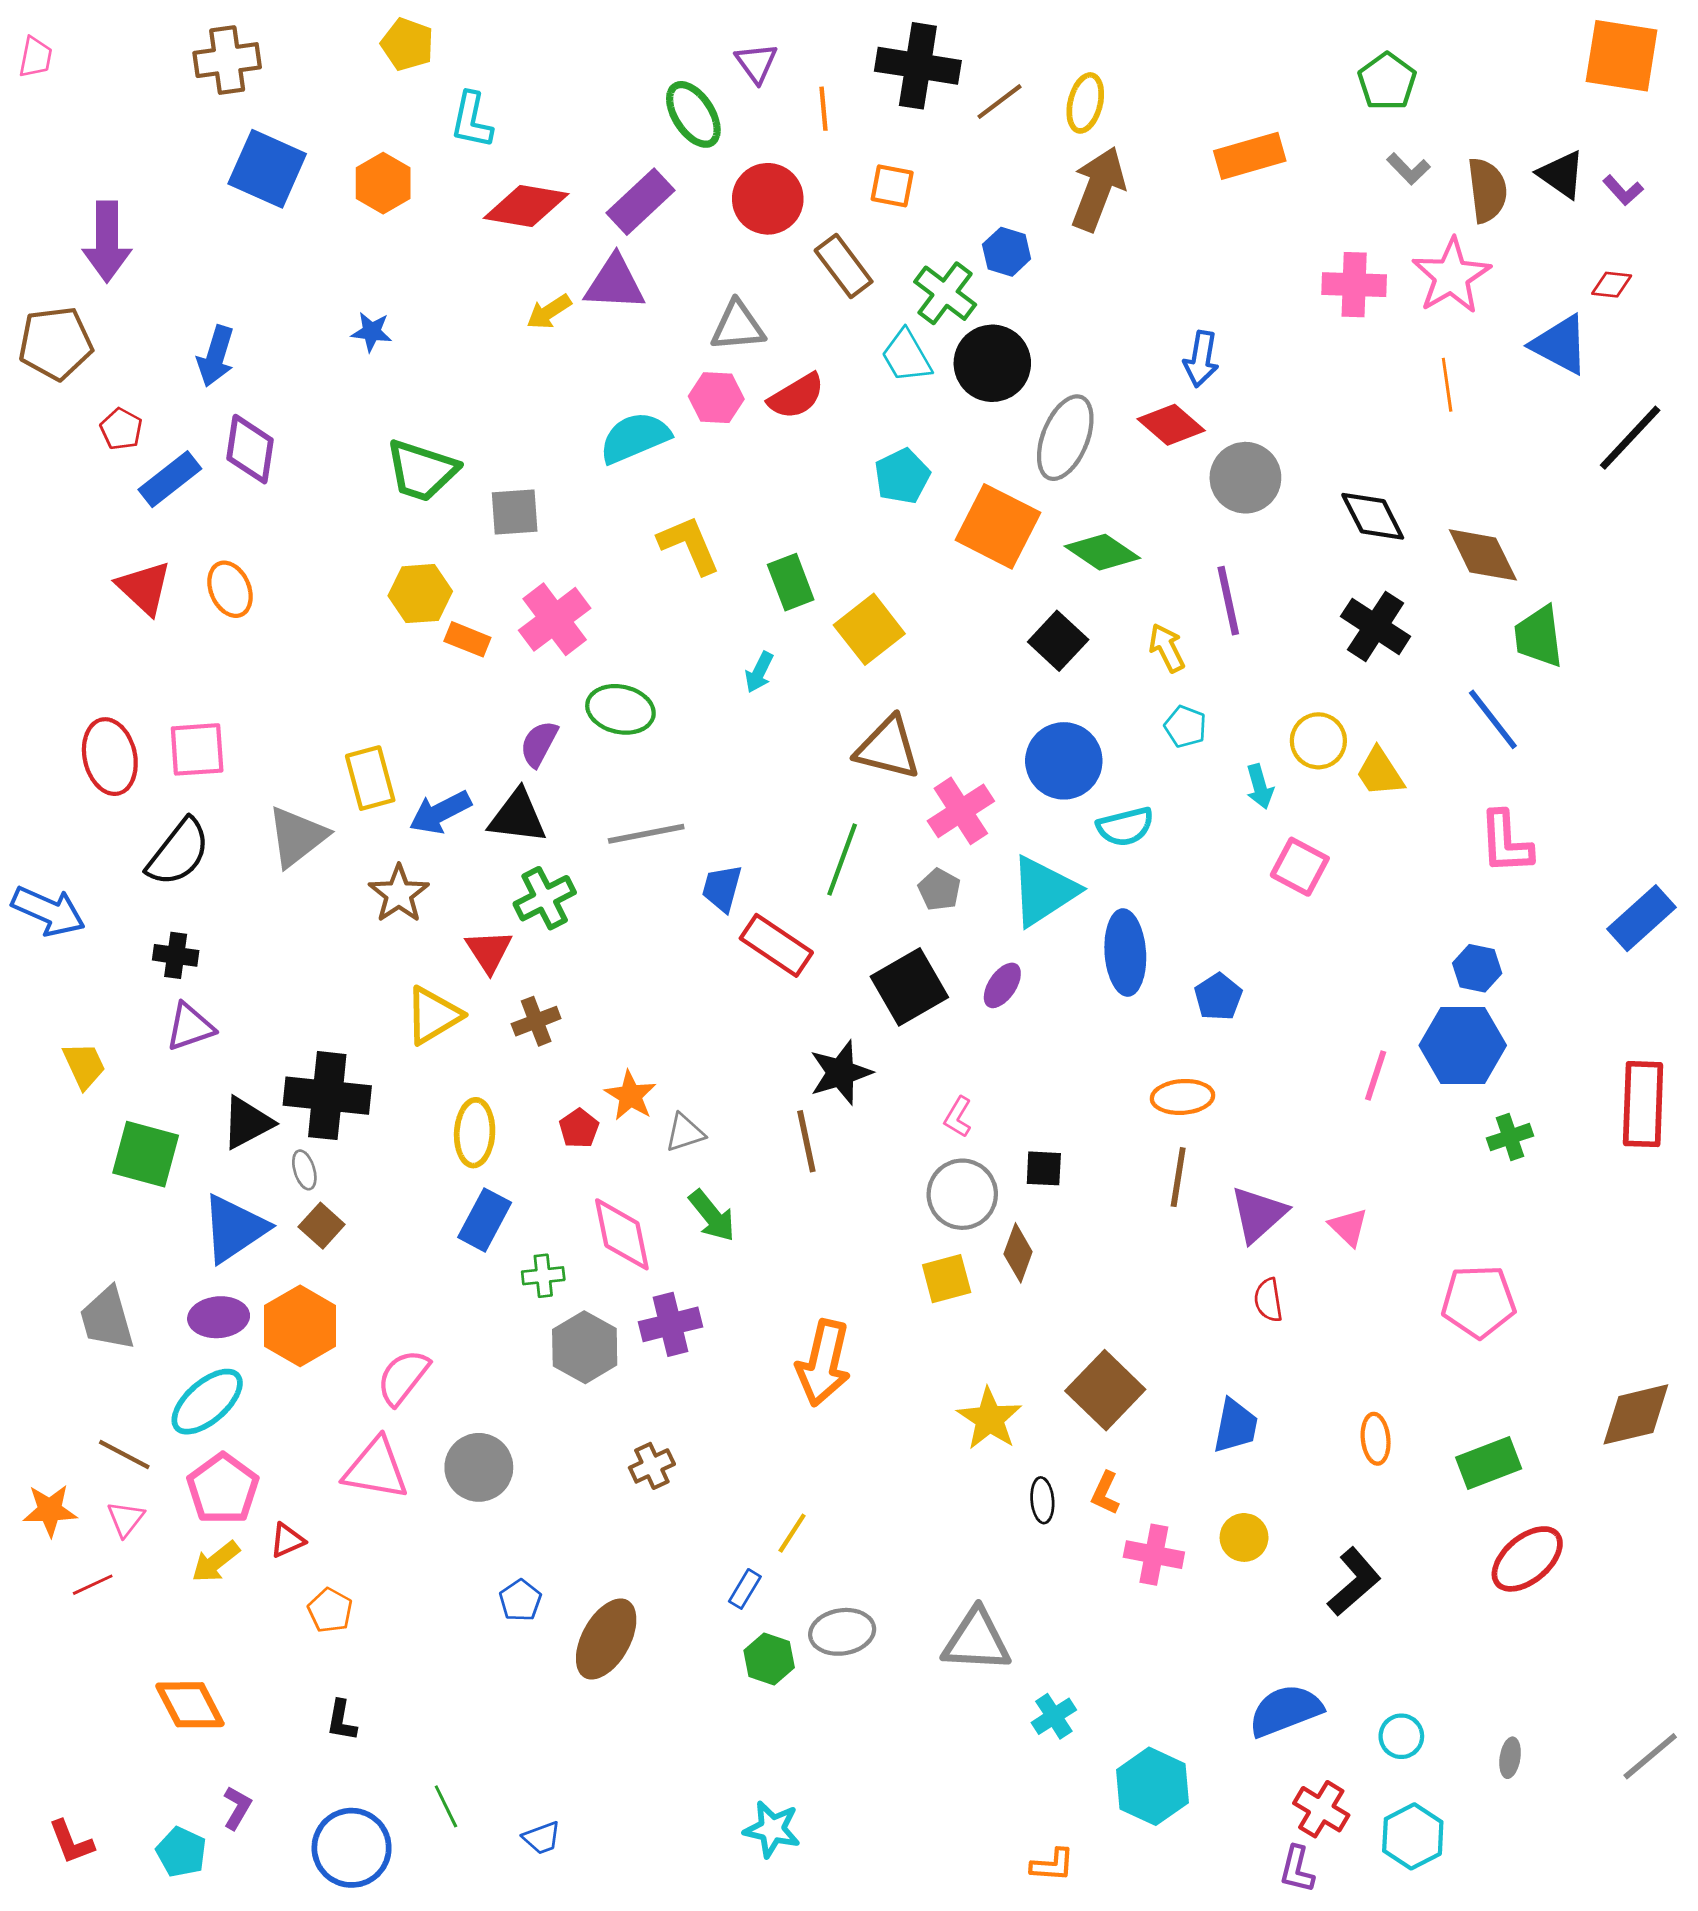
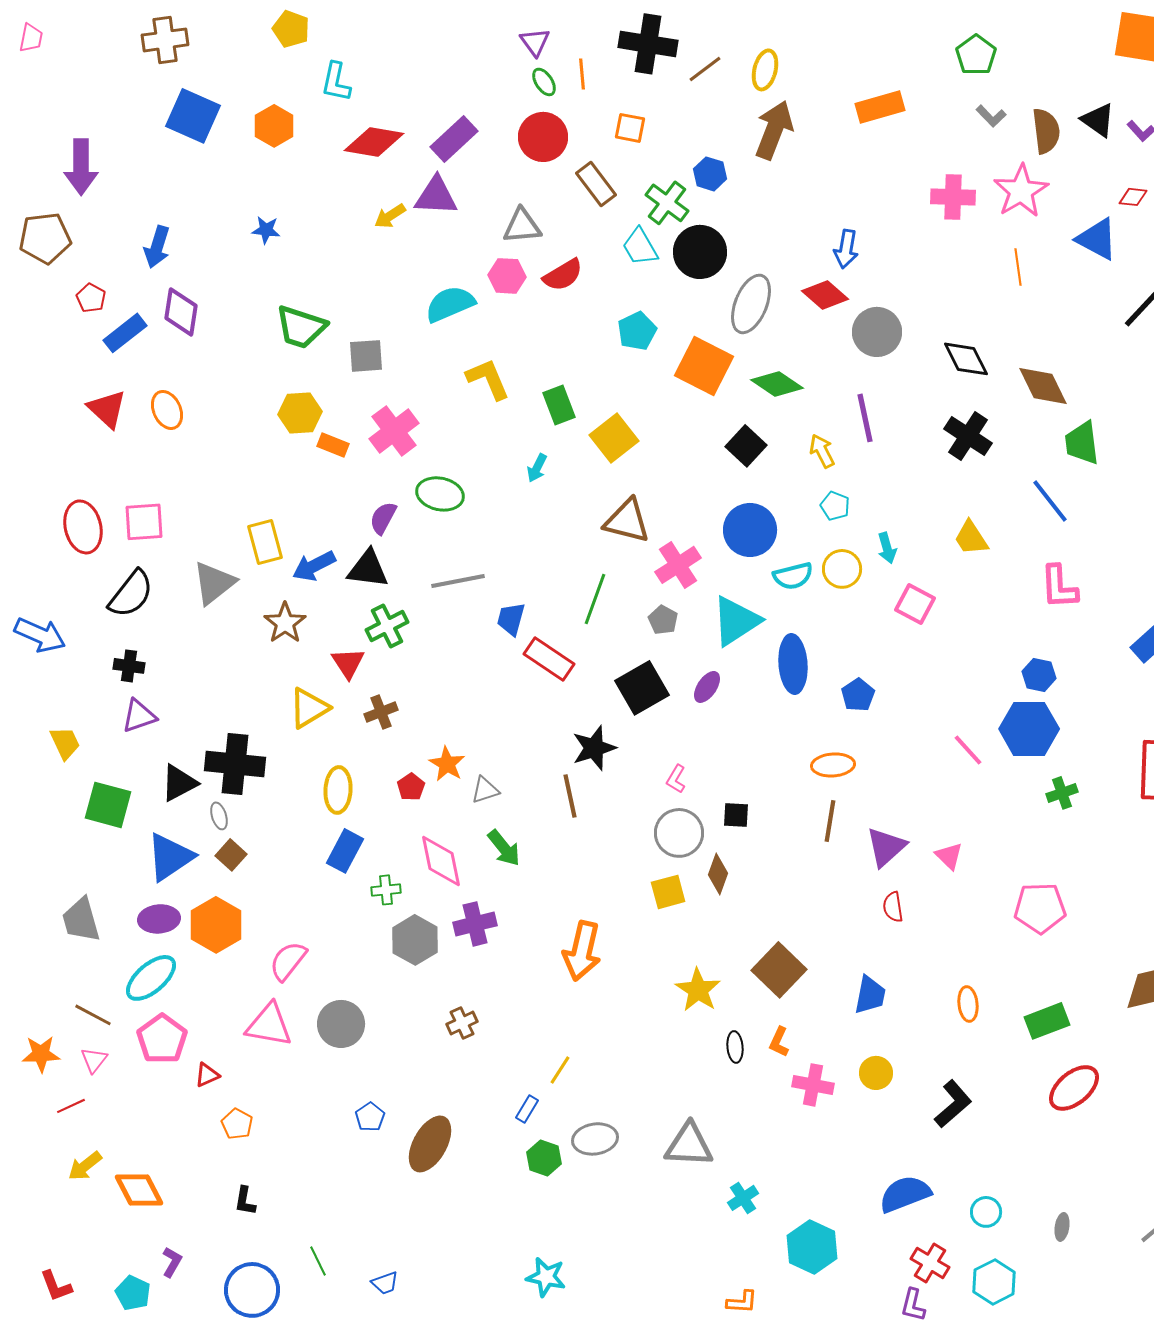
green ellipse: (693, 114) -> (544, 82), moved, size x0.6
yellow circle: (1318, 741) -> (842, 569), moved
pink line: (1376, 1076) -> (968, 750), turned -60
yellow arrow: (216, 1562) -> (85, 1166), moved

